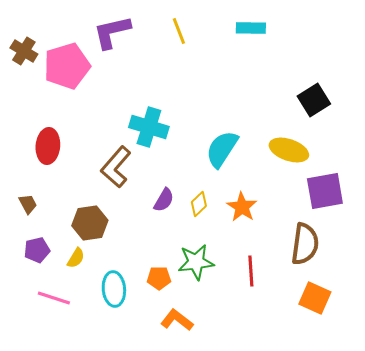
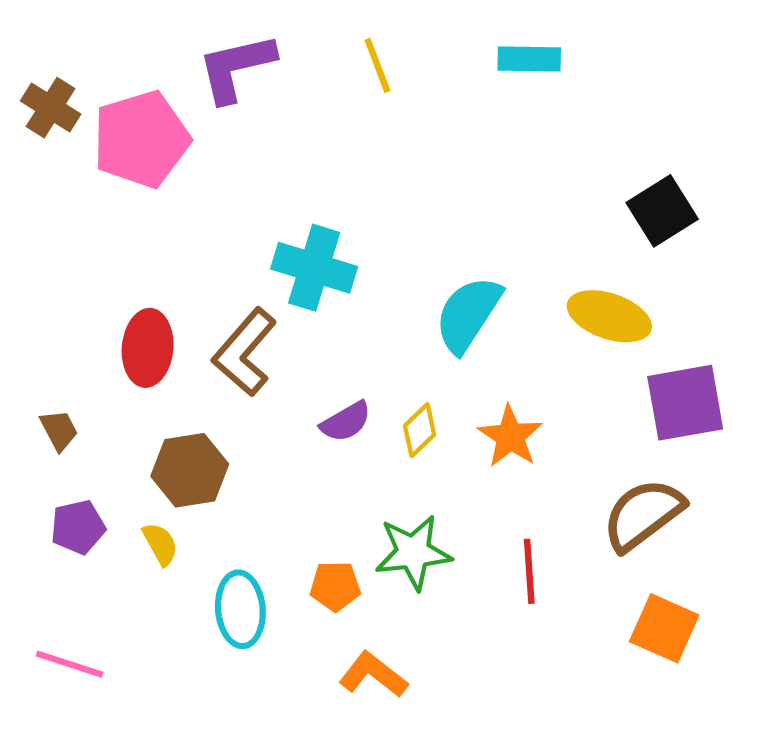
red ellipse: (48, 146) -> (148, 348), moved
purple semicircle: (164, 200) -> (346, 422), turned 30
brown semicircle: (305, 244) -> (643, 514), turned -135
yellow semicircle: (76, 258) -> (160, 544), turned -60
pink line: (54, 298) -> (70, 664), moved

